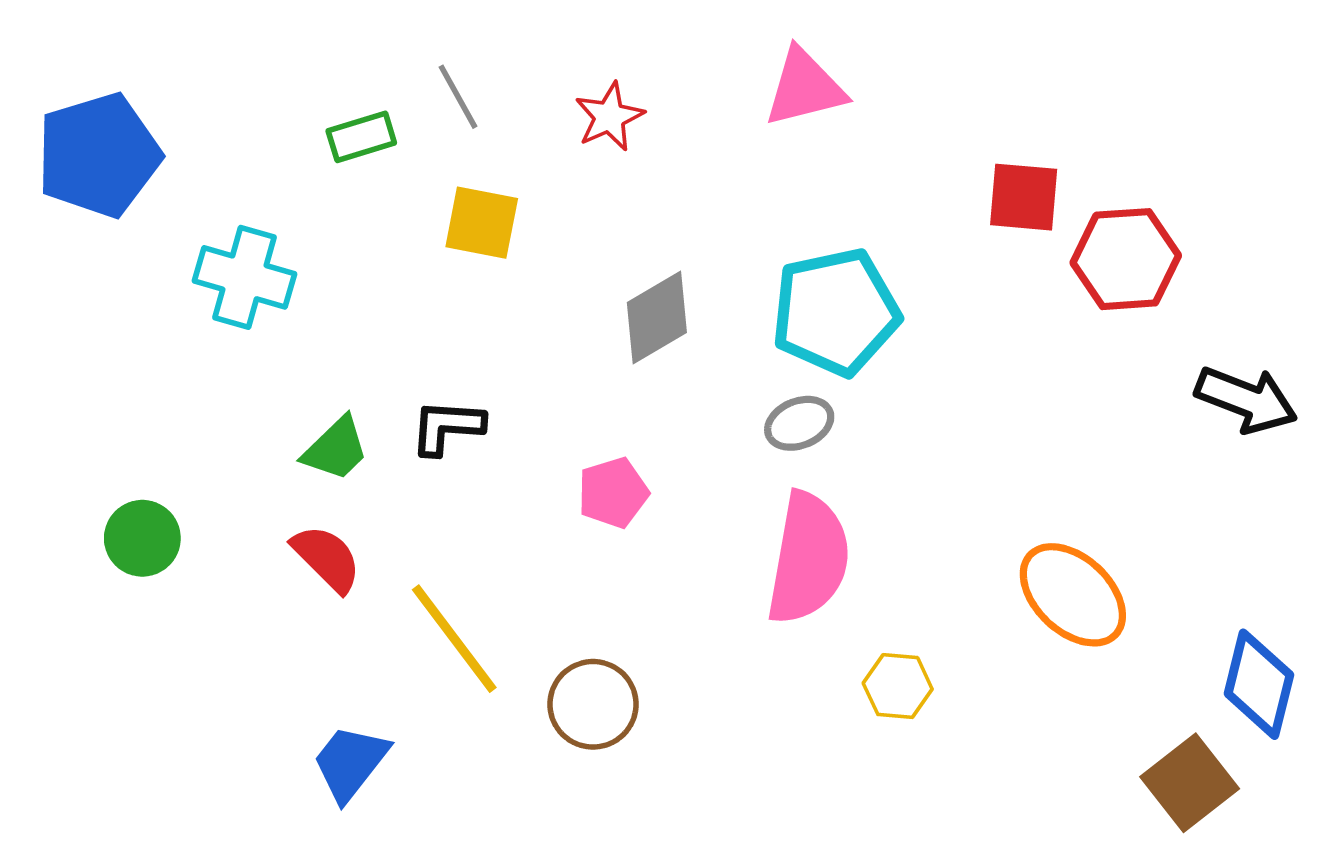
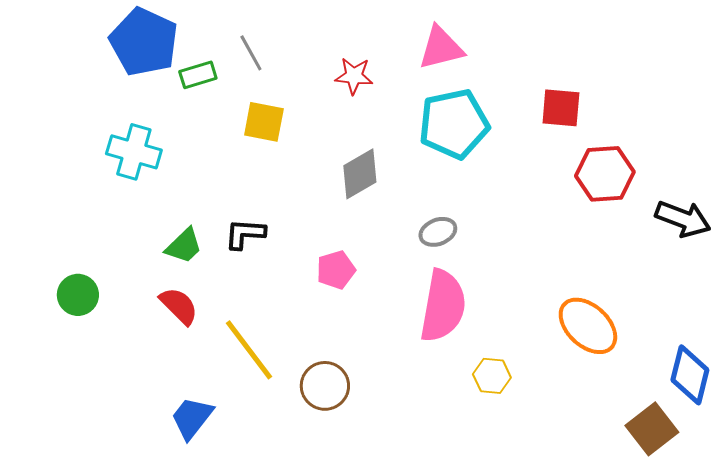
red star: (609, 117) -> (354, 76), moved, turned 30
blue pentagon: (99, 155) -> (144, 42), moved, turned -30
red hexagon: (1126, 259) -> (605, 174), moved
cyan pentagon: (836, 312) -> (454, 124), moved

